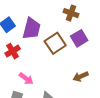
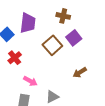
purple trapezoid: (32, 29) -> (28, 23), moved

